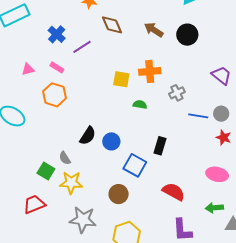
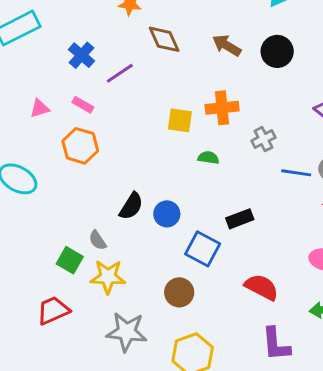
black rectangle: (160, 146) -> (240, 219), turned 54

